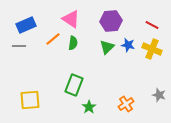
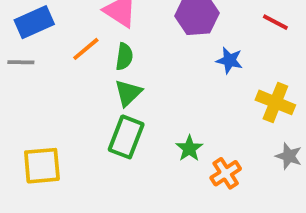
green triangle: (107, 47) -> (128, 93), moved
yellow cross: (152, 49) -> (275, 102), moved
green star: (89, 107) -> (189, 148), moved

